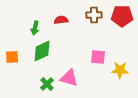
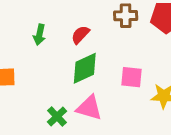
red semicircle: (61, 20) -> (80, 35), moved, turned -40
green diamond: (42, 51) -> (85, 68), moved

